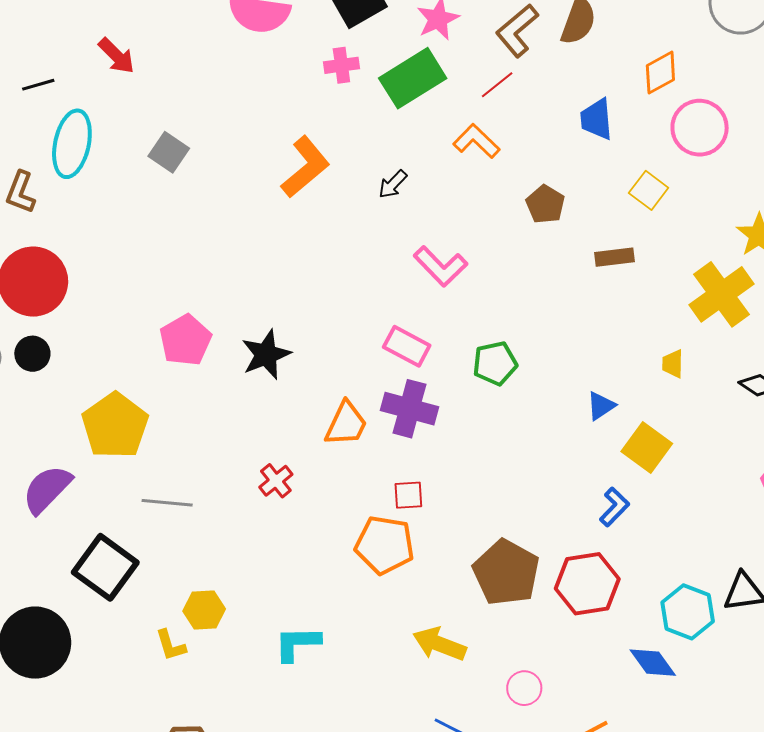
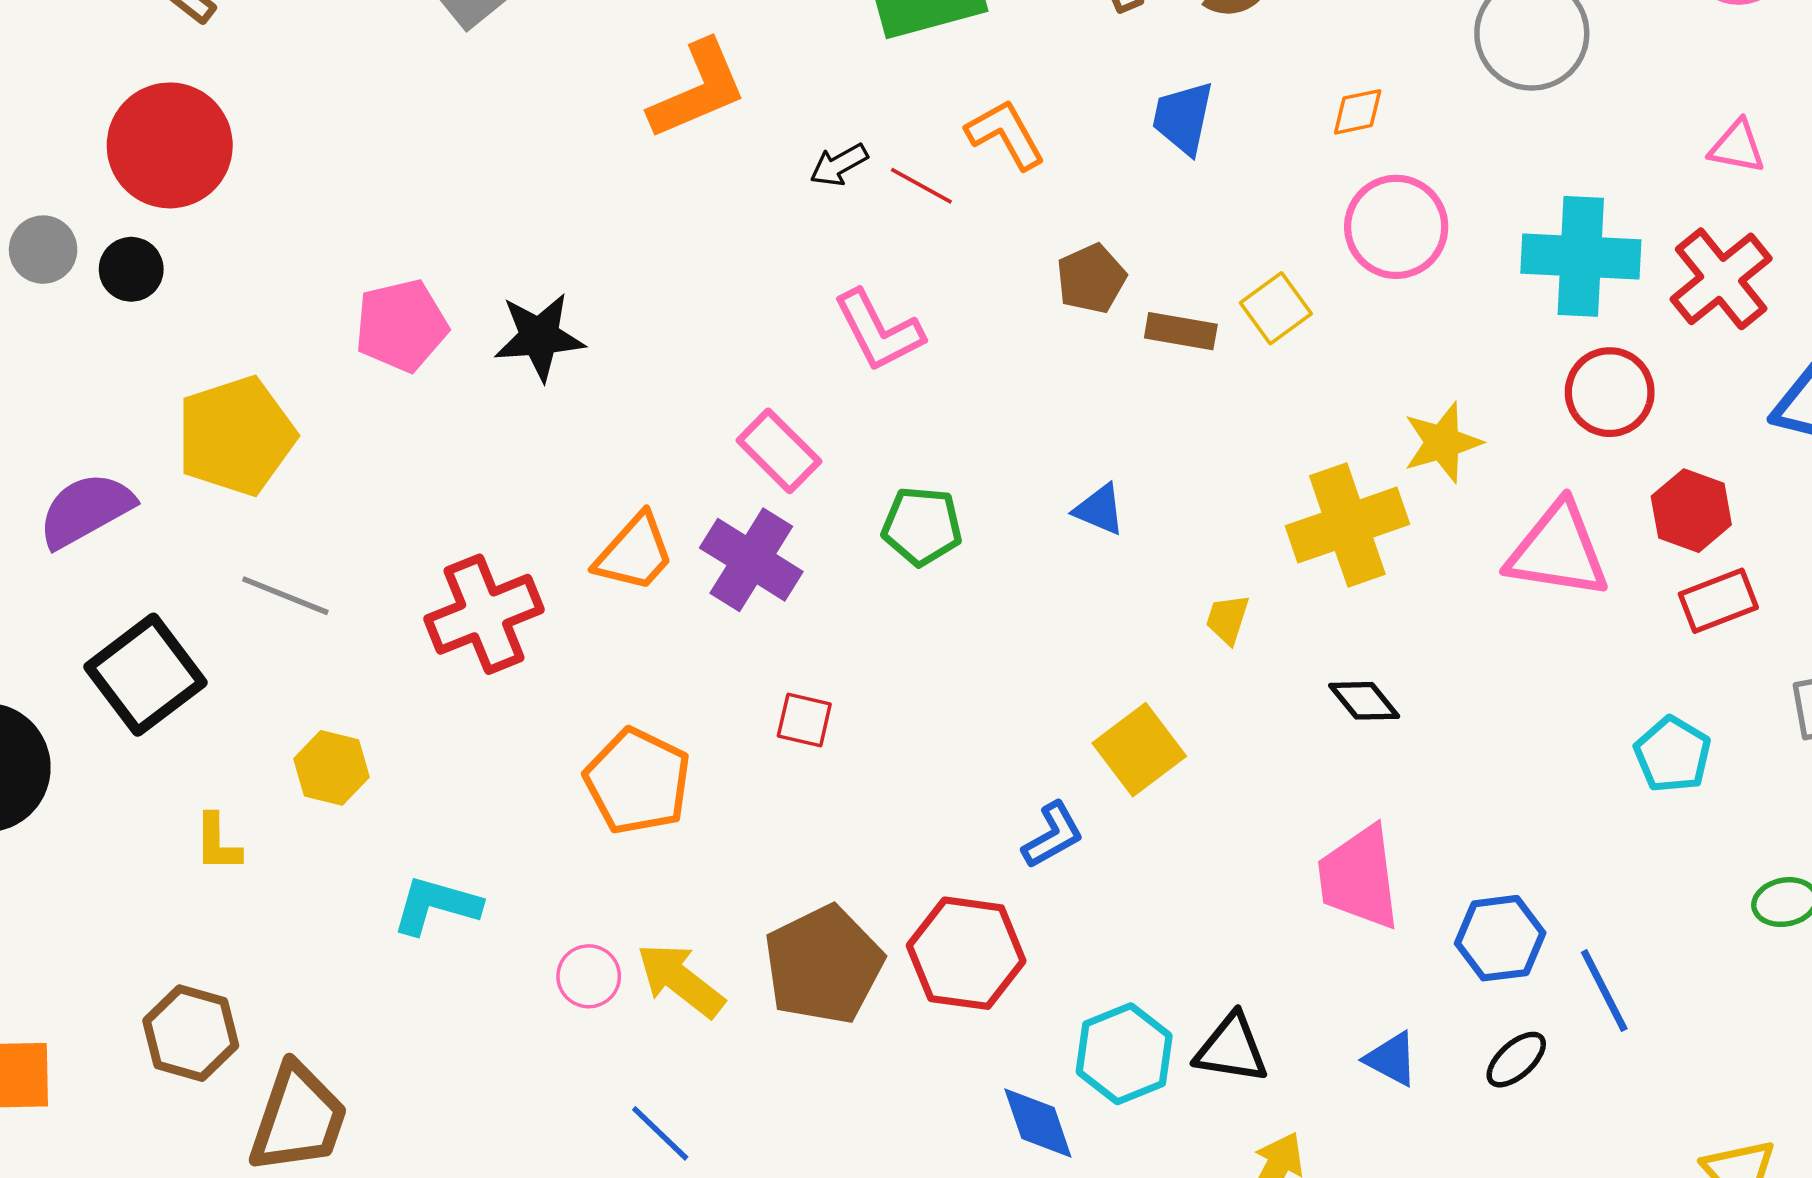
orange diamond: (660, 73) -> (1358, 112), size x0.7
red line: (497, 85) -> (921, 186), moved, turned 51
blue trapezoid: (597, 119) -> (1183, 118), moved
brown rectangle: (615, 257) -> (1181, 331), moved
black star: (266, 355) -> (539, 337), moved
blue triangle: (601, 406) -> (1099, 510), moved, turned 40
red cross: (276, 481) -> (484, 614), size x1.8
red square: (408, 495) -> (804, 720), moved
brown pentagon: (506, 573) -> (824, 965), moved
yellow hexagon: (204, 610) -> (332, 768), moved
pink circle: (524, 688) -> (589, 976), moved

